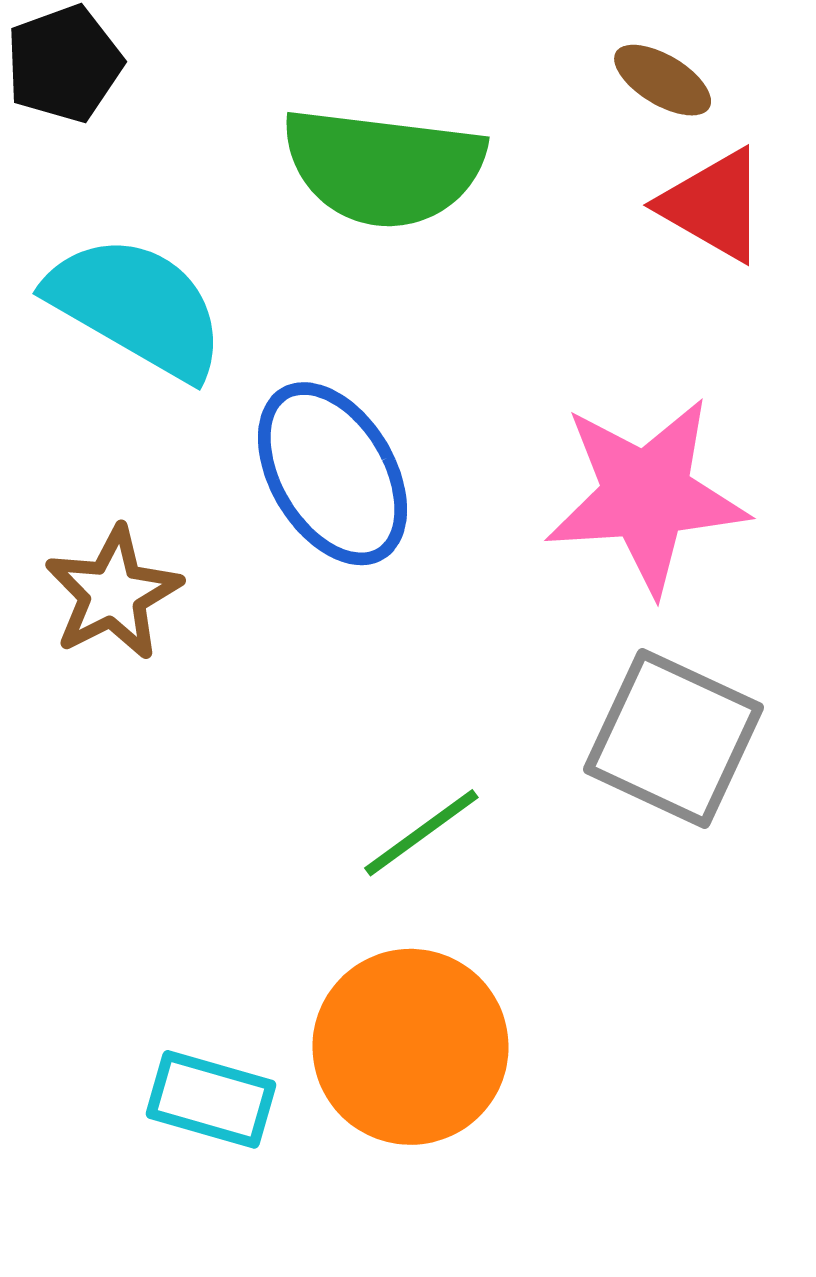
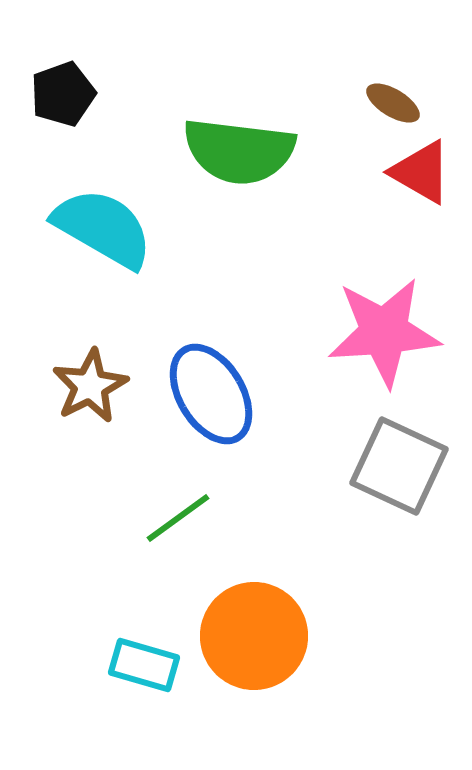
blue ellipse: (332, 474) -> (211, 394), moved
green line: (421, 833) -> (178, 518), moved

